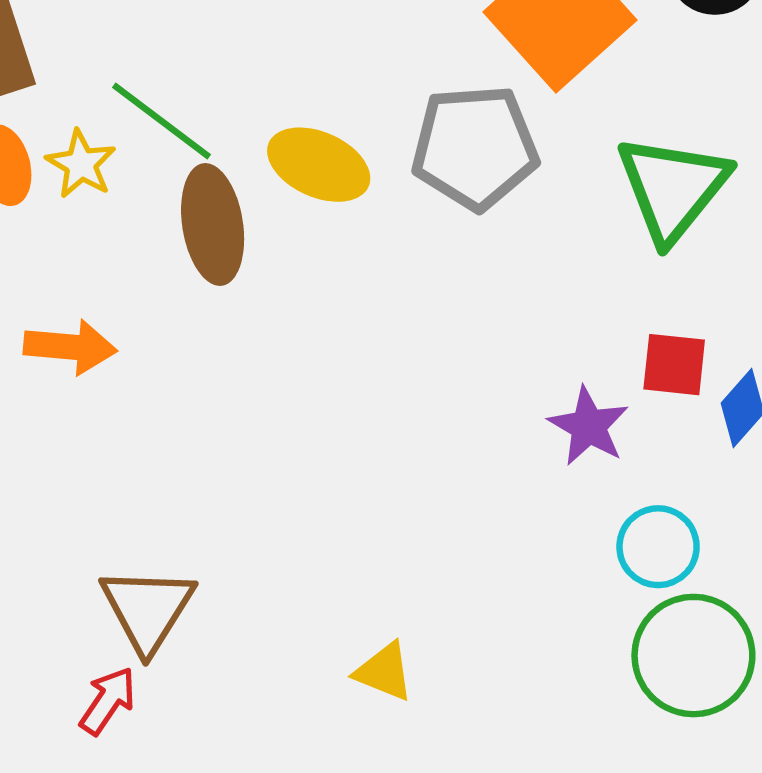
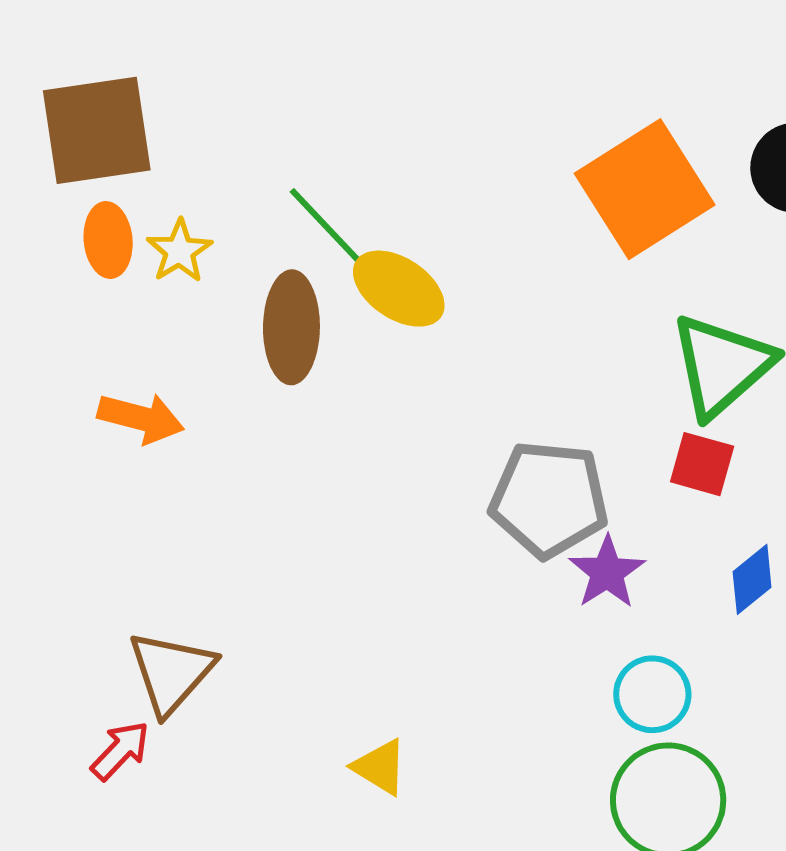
green line: (161, 121) -> (330, 231), moved
gray pentagon: (475, 147) -> (549, 499), moved
red square: (674, 365) -> (702, 464), moved

